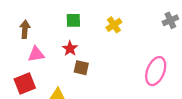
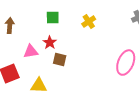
pink triangle: (36, 54) -> (31, 52), moved

